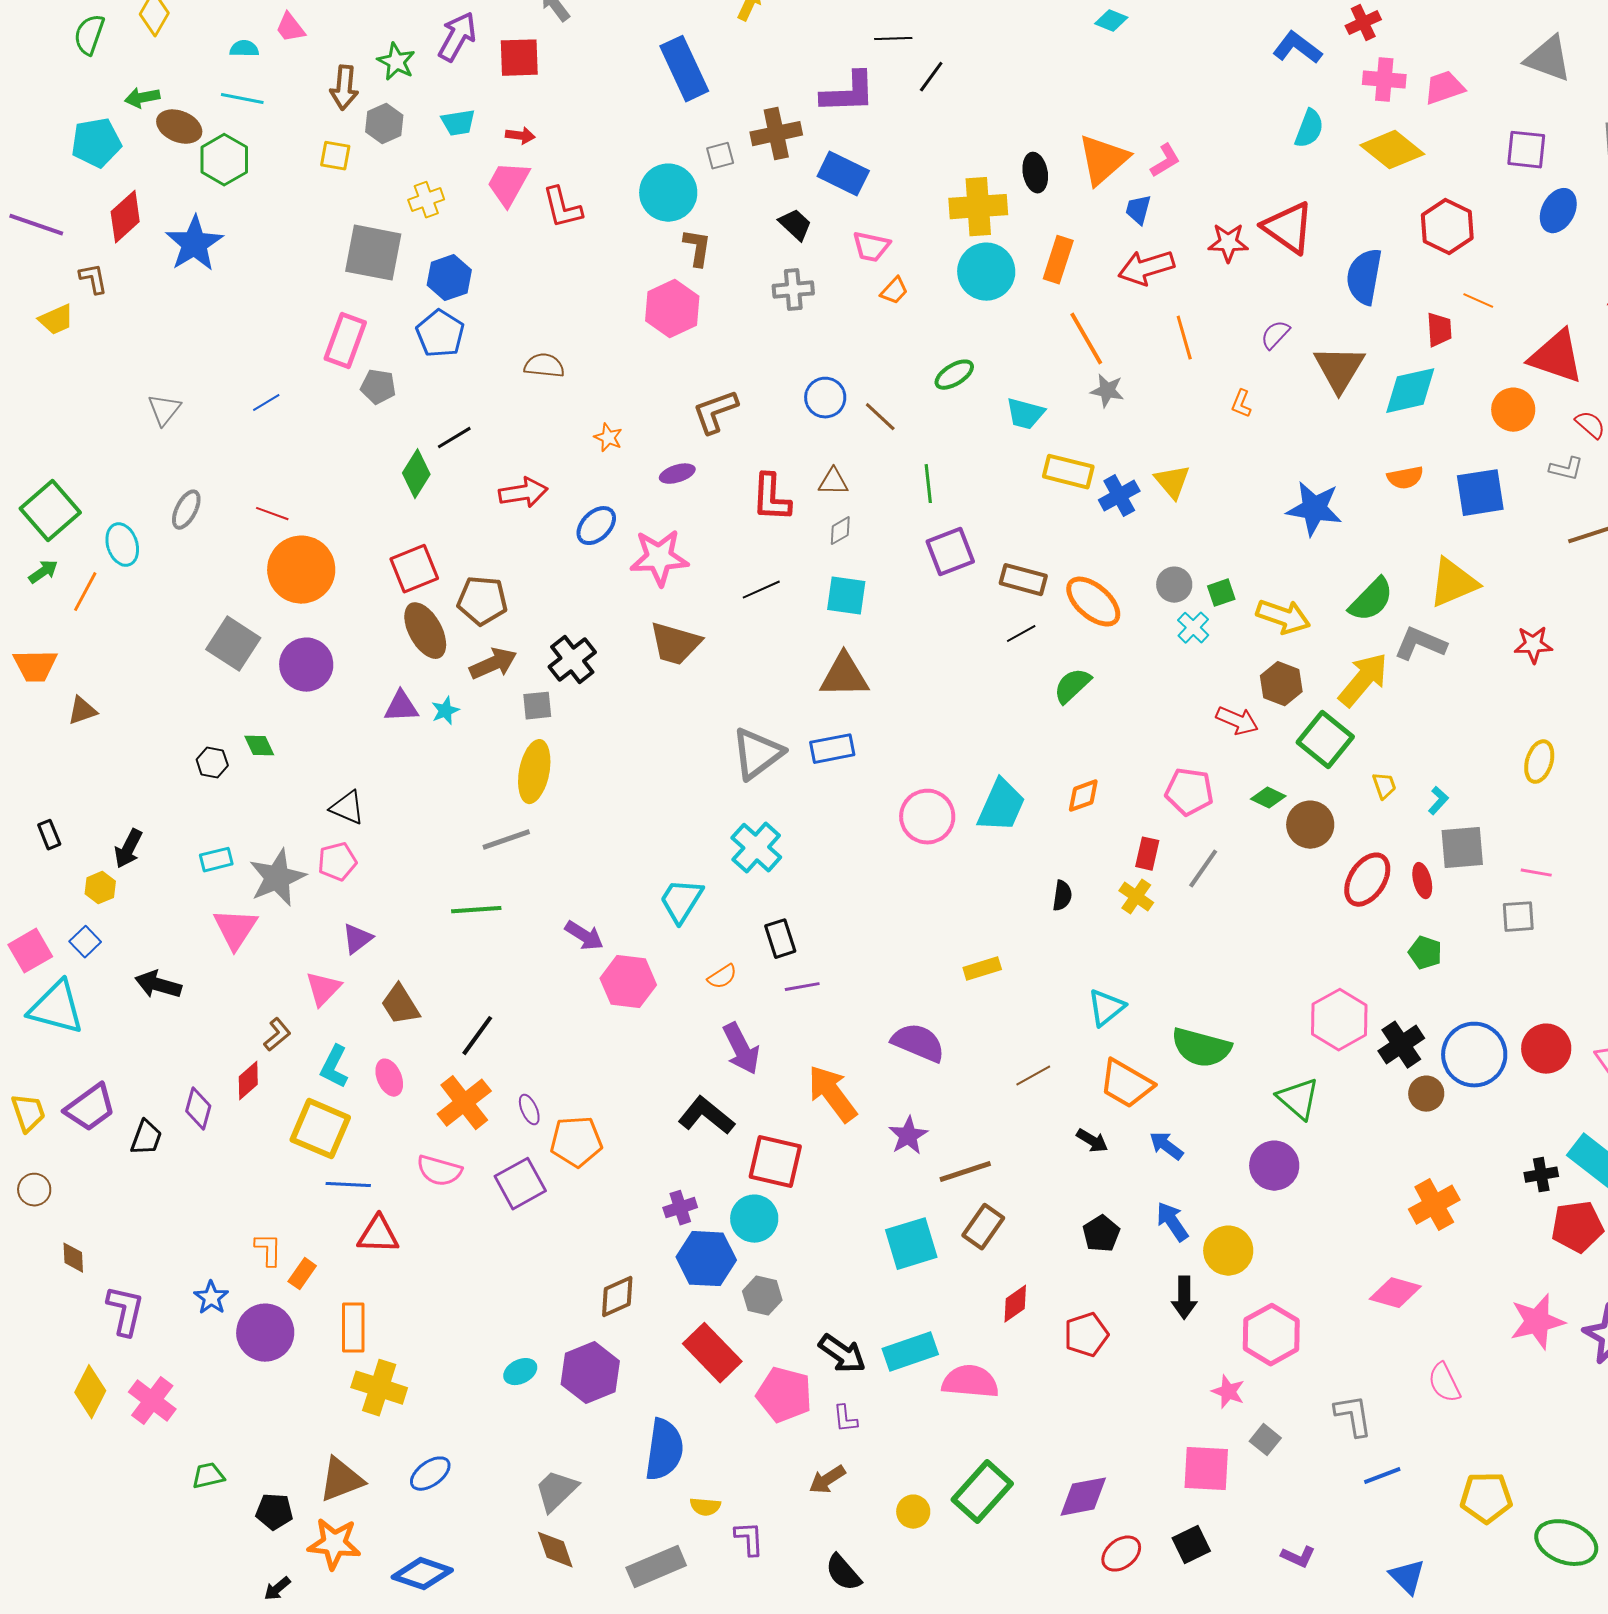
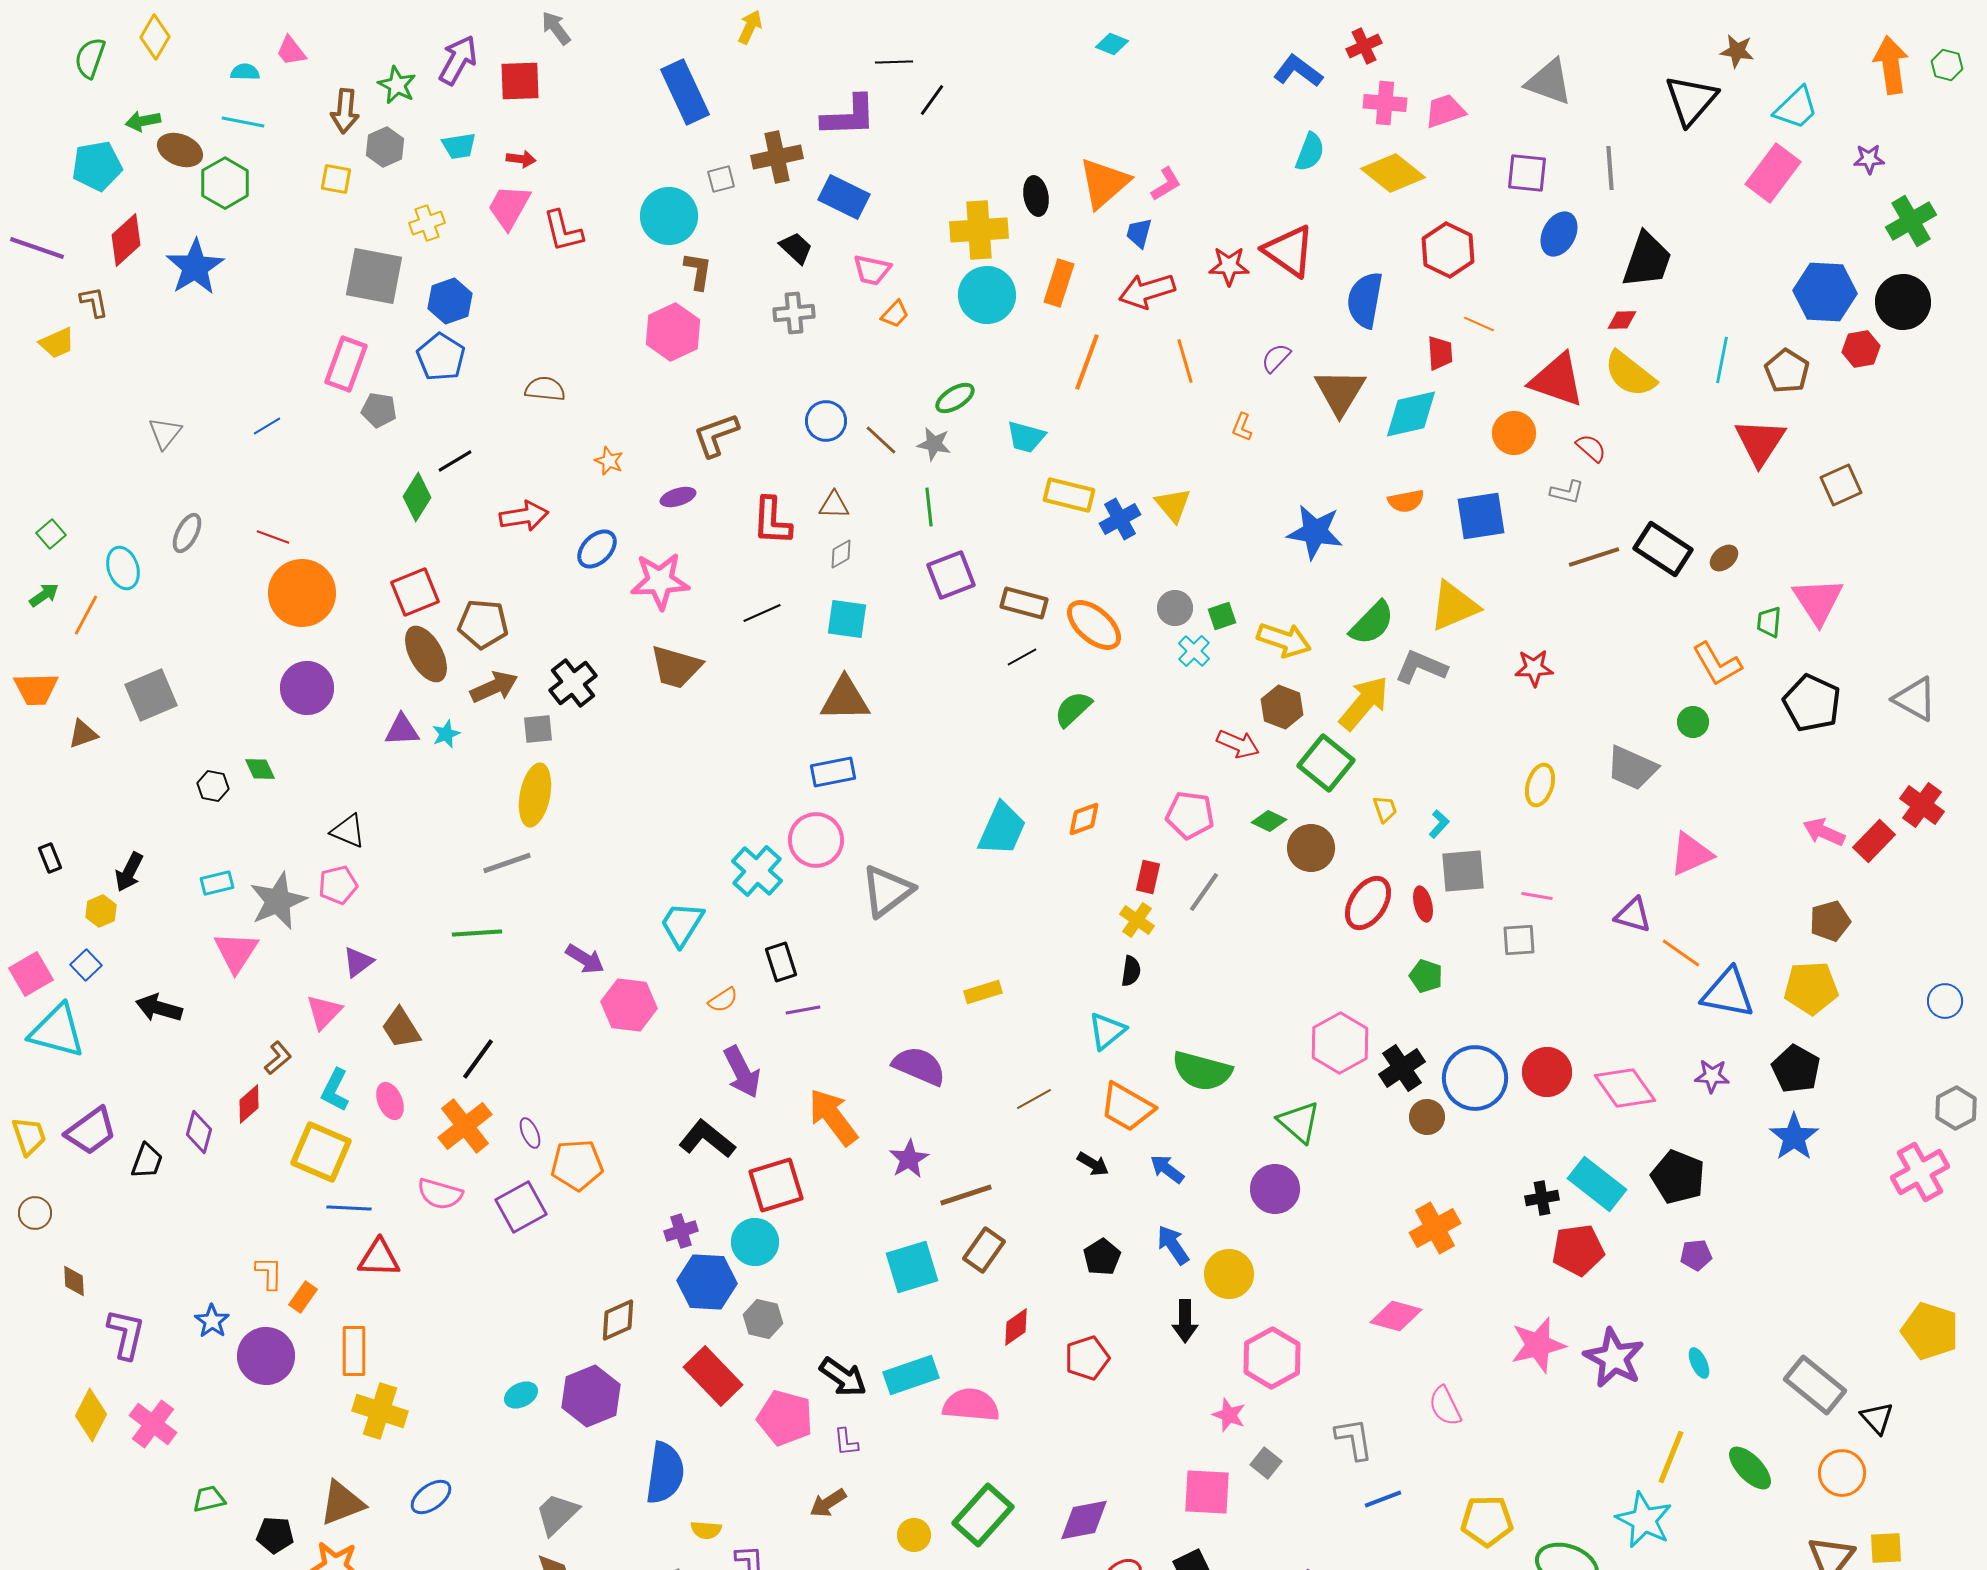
orange line: (1086, 339) -> (1087, 362), turned 50
gray star: (1107, 391) -> (934, 444), moved
green square: (50, 511) -> (51, 534), size x0.5
gray square: (233, 644) -> (151, 695), moved, turned 34
gray triangle: (757, 754) -> (887, 891), moved
pink circle: (927, 817) -> (816, 840), moved
black semicircle: (1062, 896) -> (1131, 971), moved
red square: (775, 1162) -> (776, 1185), turned -30

